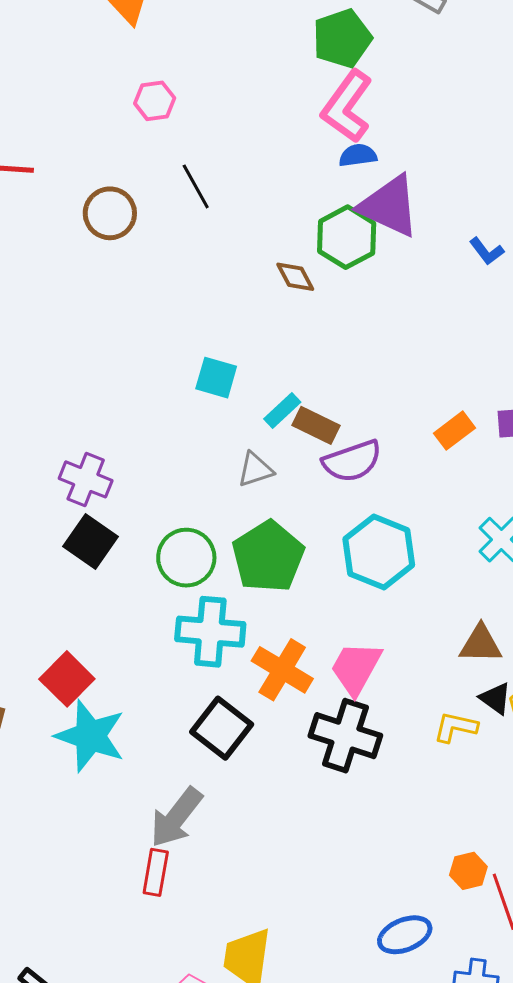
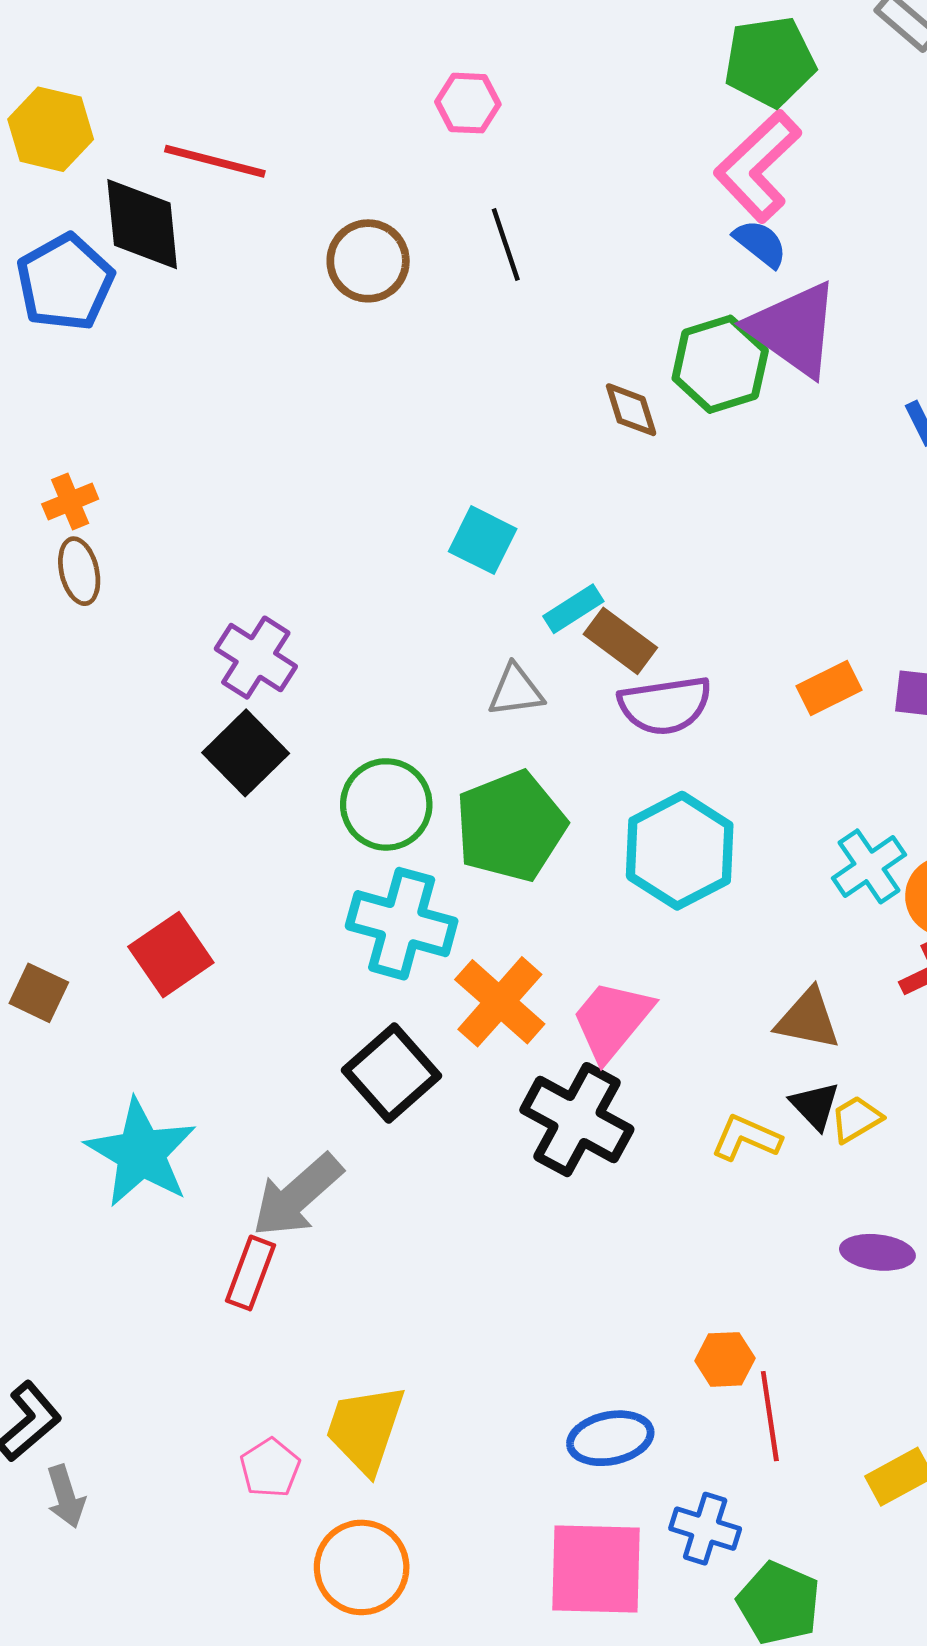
blue semicircle: (358, 155) -> (760, 243), turned 36
cyan star: (90, 736) -> (141, 1153), moved

